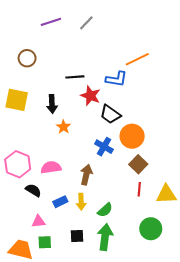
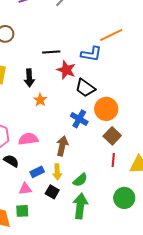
pink triangle: (38, 221) -> (25, 189), moved
black square: (77, 236) -> (52, 192), moved, turned 32

